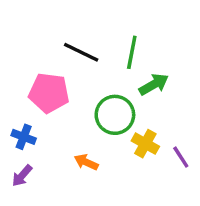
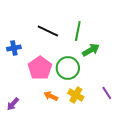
pink pentagon: (49, 93) -> (40, 68), moved, turned 30
blue cross: (24, 137) -> (14, 48), moved, turned -32
yellow cross: (145, 144) -> (76, 95), moved

